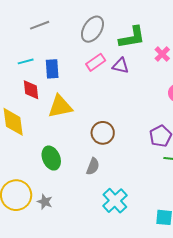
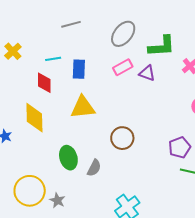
red diamond: (31, 90) -> (44, 83), moved
gray semicircle: (93, 166) -> (94, 168), moved

